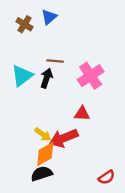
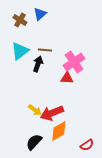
cyan triangle: (22, 76) -> (20, 51), moved
red triangle: (82, 114) -> (67, 78), moved
orange diamond: (45, 154) -> (59, 131), moved
black semicircle: (42, 174) -> (34, 142), turned -30

